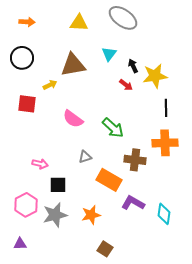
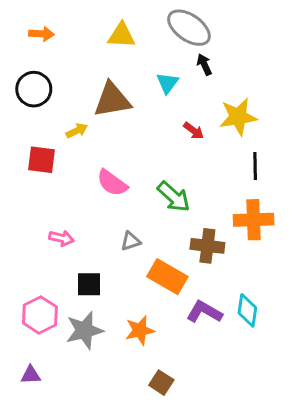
black arrow: (133, 66) -> (204, 65), moved
pink arrow: (40, 164) -> (61, 238), moved
cyan diamond: (164, 214) -> (247, 310), moved

